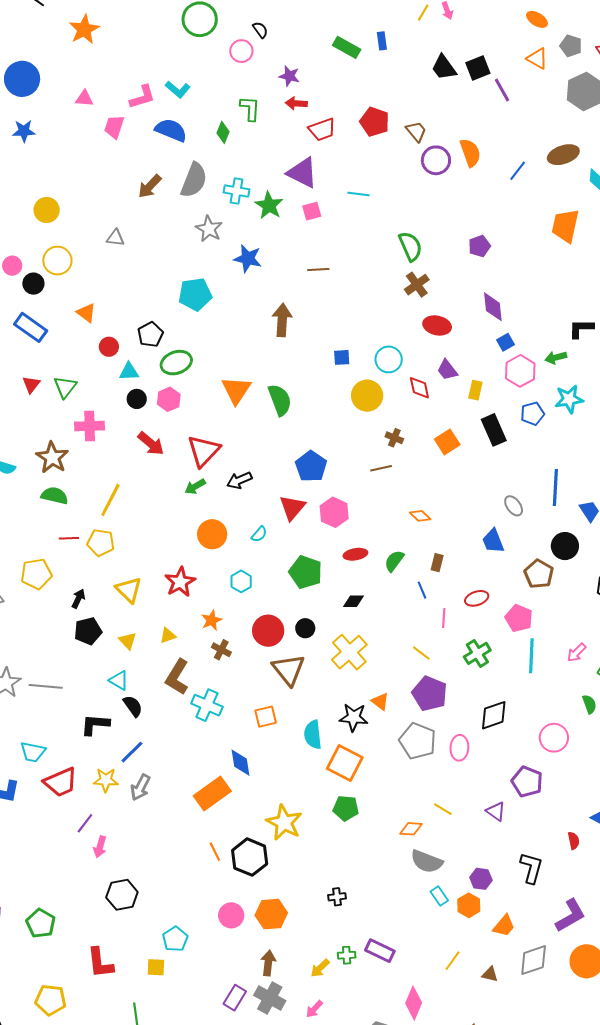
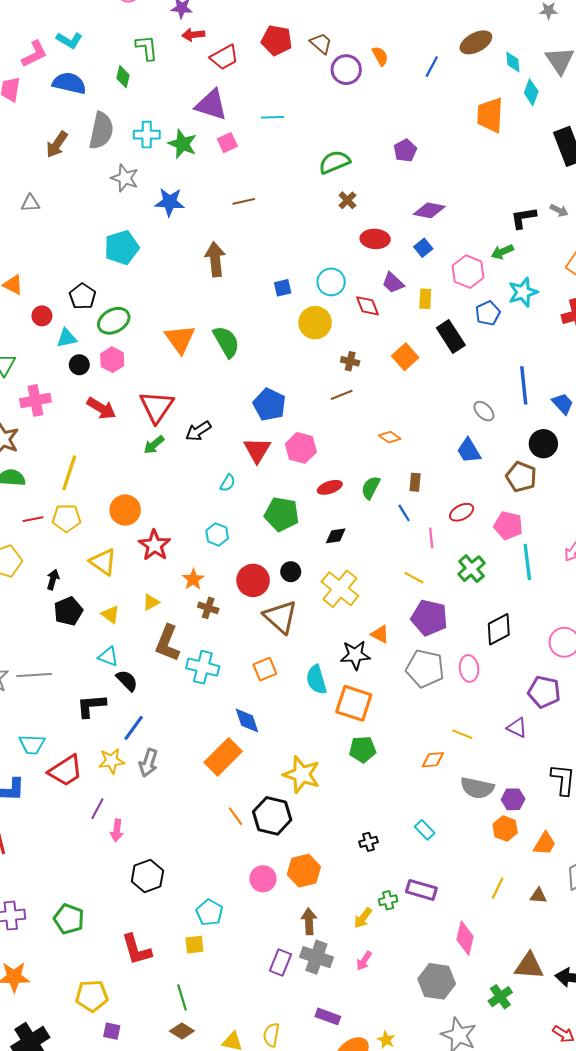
orange semicircle: (470, 153) -> (380, 56), size x0.7
green semicircle: (410, 246) -> (334, 162), turned -80
brown cross: (417, 285) -> (347, 200), size x0.7
purple diamond: (493, 307) -> (429, 210), turned -64
blue square: (505, 342) -> (423, 248), moved
orange circle: (212, 534) -> (125, 510), moved
gray semicircle: (427, 861) -> (477, 788), moved
cyan rectangle: (439, 896) -> (425, 830), moved

